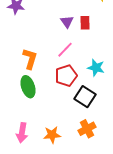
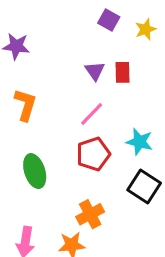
orange L-shape: (30, 59) -> (25, 105), moved
black square: (85, 97) -> (144, 186), moved
orange cross: (87, 129) -> (90, 214), moved

